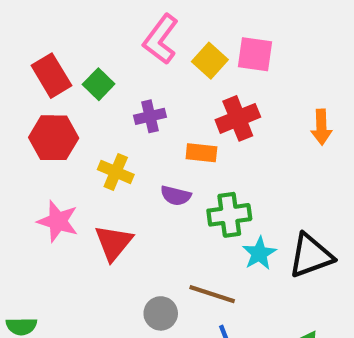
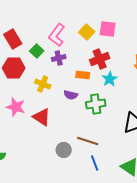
pink L-shape: (161, 39) -> (57, 35), moved
green square: (99, 84) -> (37, 51), moved
red triangle: (114, 243) -> (42, 117), turned -36
cyan star: (259, 253) -> (110, 79), moved

